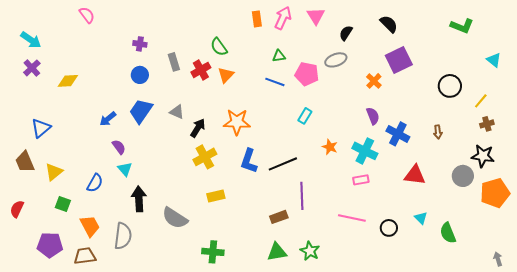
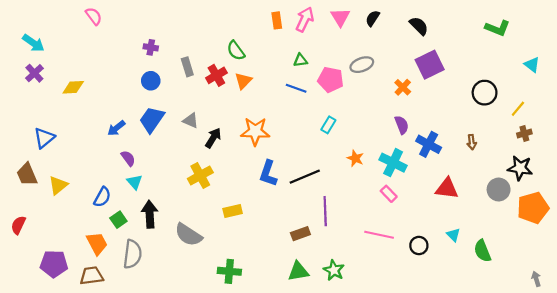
black semicircle: (346, 33) -> (373, 18), moved
yellow cross: (205, 157) -> (200, 176), moved
pink rectangle: (361, 180) -> (389, 194), turned 56
green square: (63, 204) -> (118, 220), moved, turned 35

